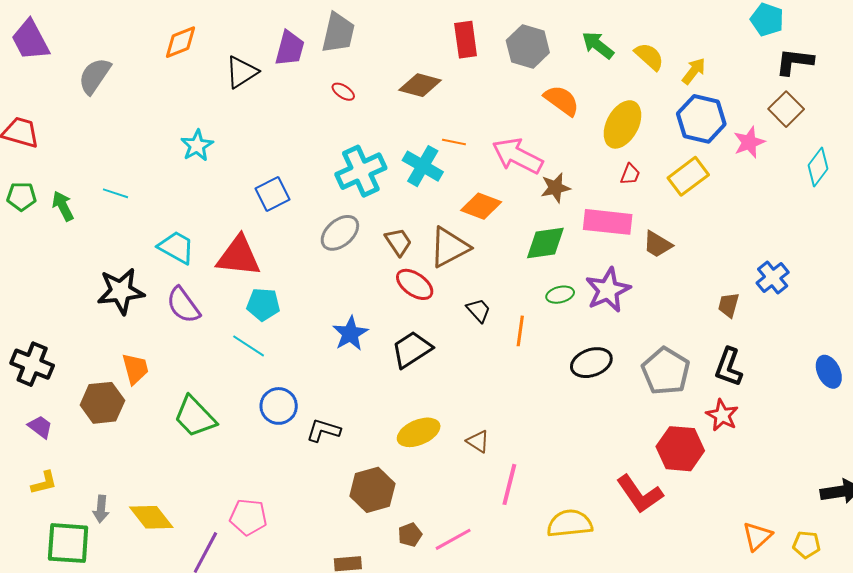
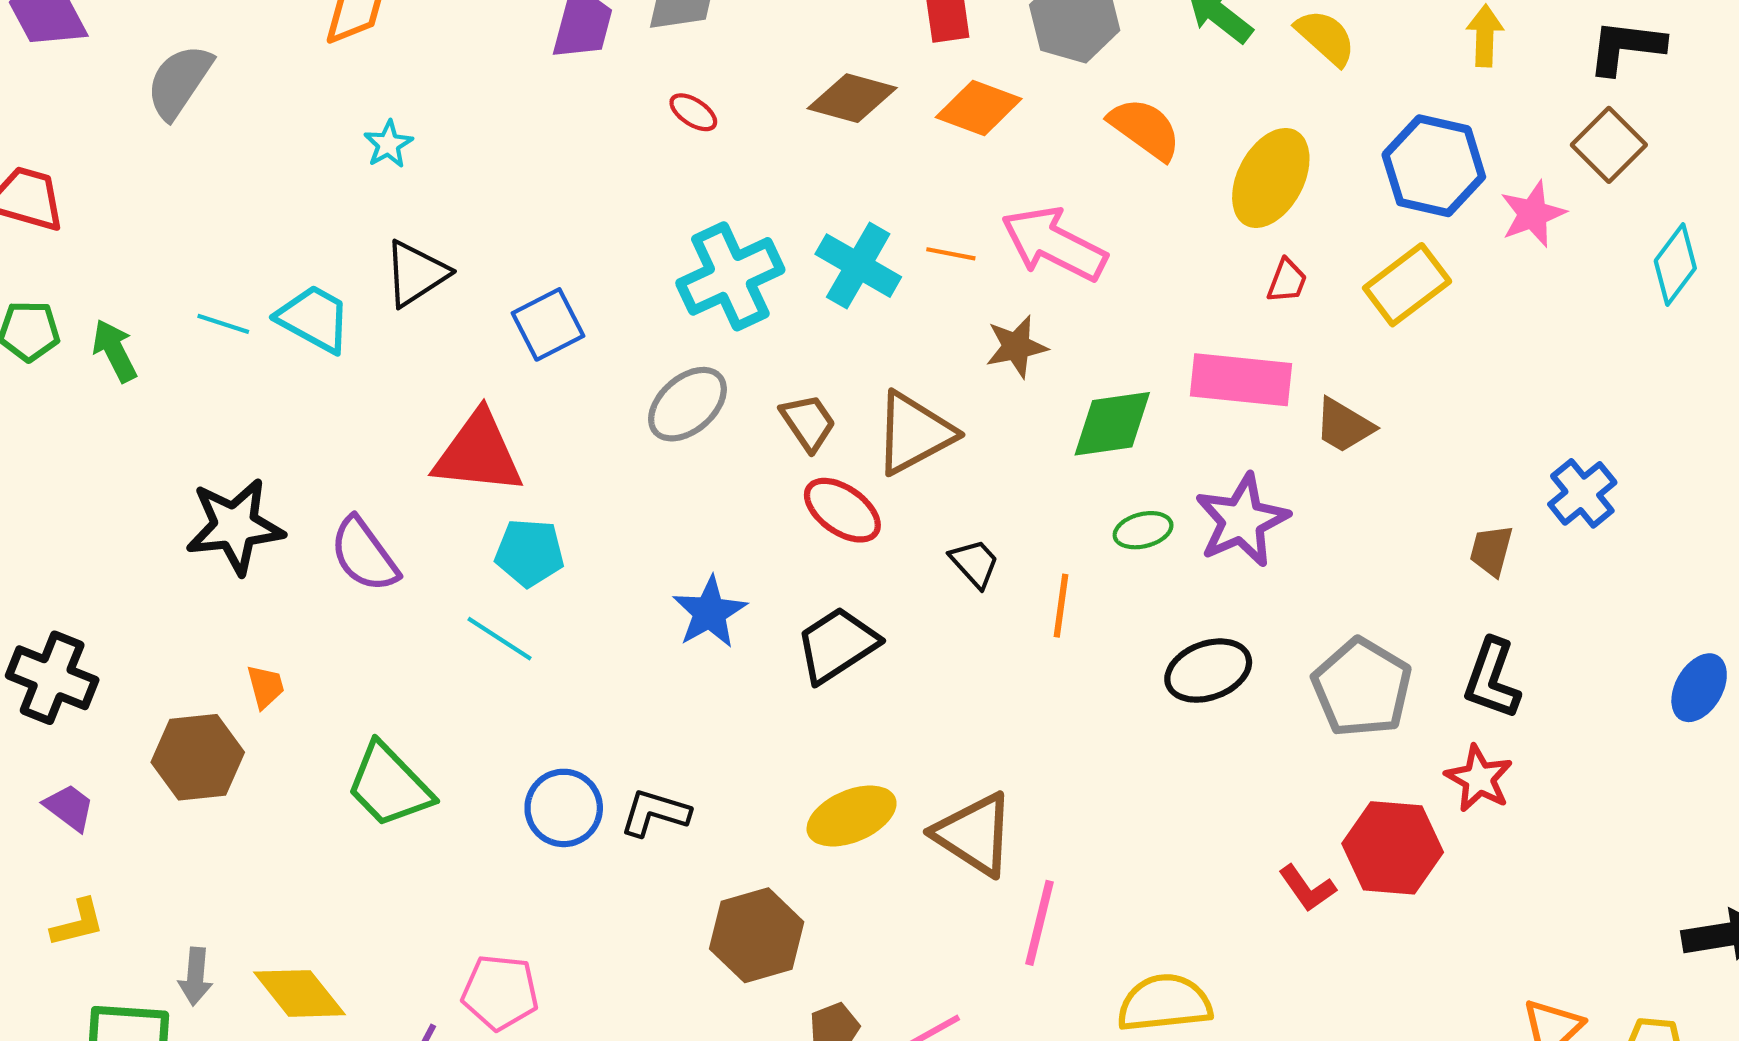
yellow arrow: (694, 71) -> (1485, 36), moved, turned -36
black triangle: (242, 72) -> (416, 273), moved
orange line: (454, 142) -> (951, 254), moved
cyan star: (197, 146) -> (388, 144), moved, size x0.7
brown star: (556, 188) -> (1016, 347), moved
orange diamond: (481, 206) -> (979, 108), moved
cyan trapezoid: (176, 247) -> (314, 319), moved
orange trapezoid: (135, 369) -> (265, 686), size x0.7
blue ellipse: (829, 372) -> (1699, 688), turned 56
blue circle: (279, 406) -> (564, 808), moved
brown triangle: (478, 441) -> (974, 834), size x1.8
red L-shape: (640, 494) -> (1307, 888), moved, size x0.6

